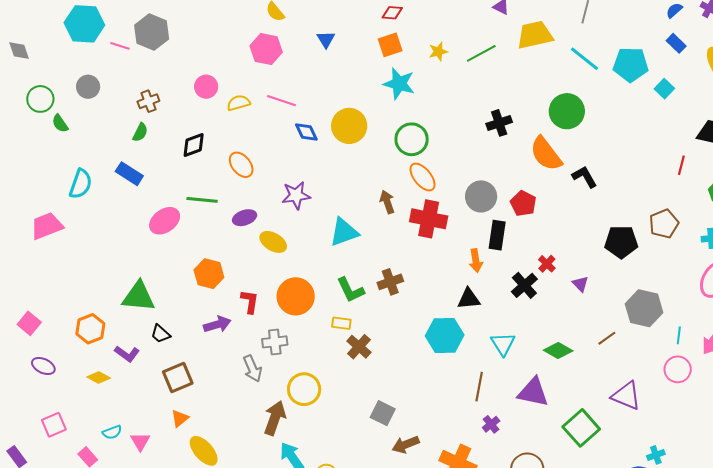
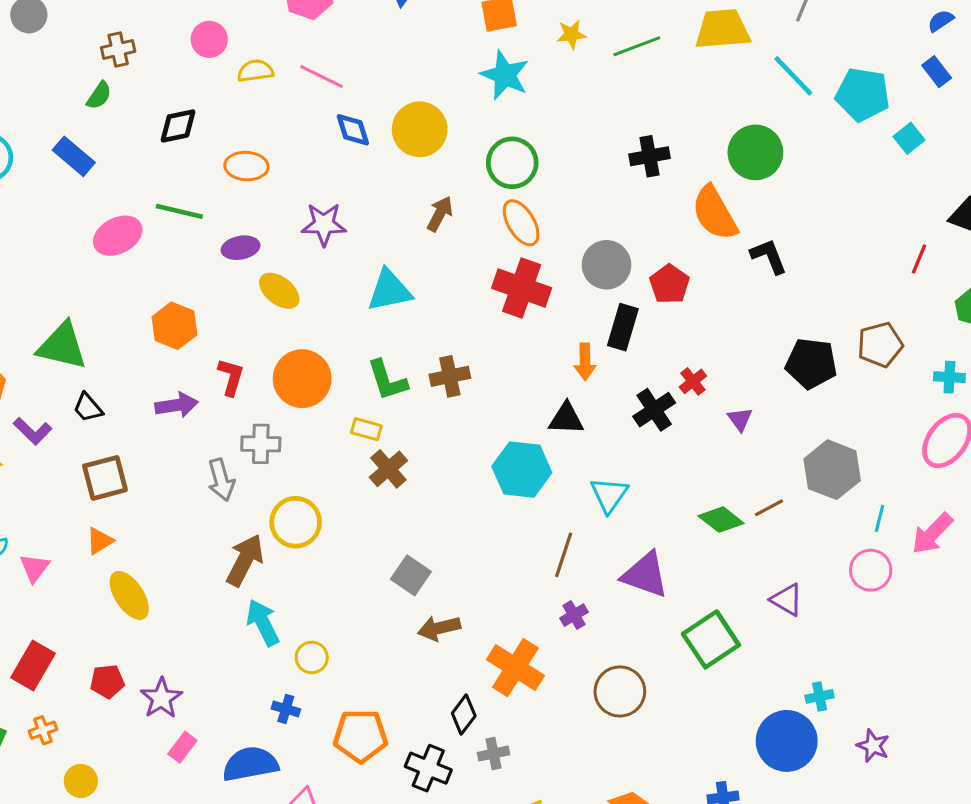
orange ellipse: (241, 165) -> (246, 166), turned -56
brown arrow: (387, 202) -> (440, 214), moved, turned 40
green diamond: (558, 351) -> (721, 520), moved
purple triangle: (626, 396) -> (787, 600), size x0.7

